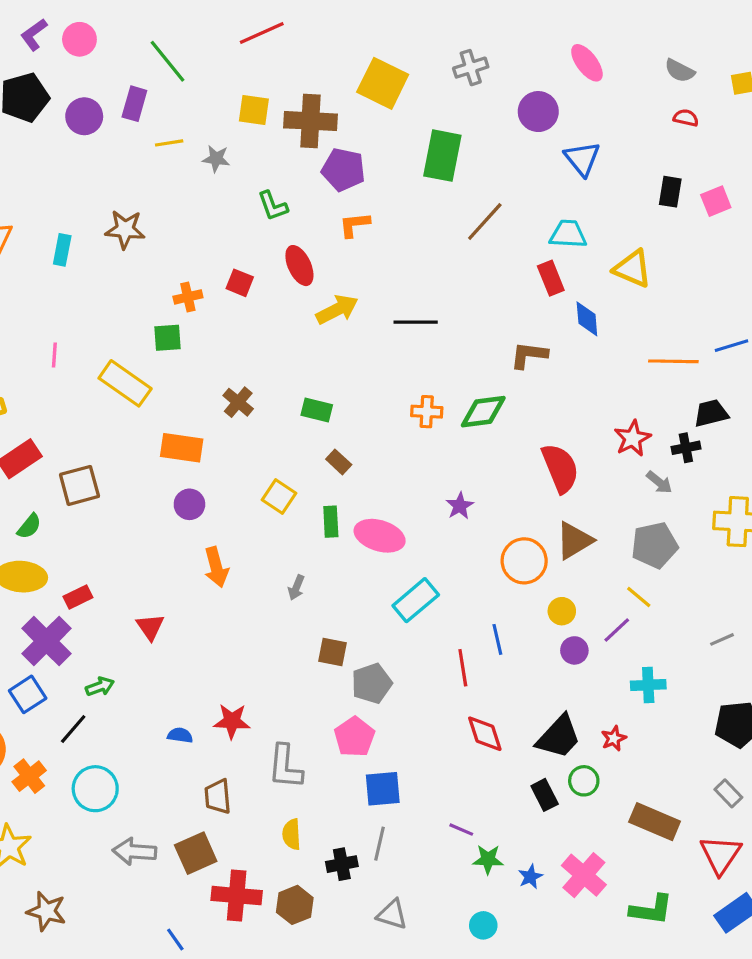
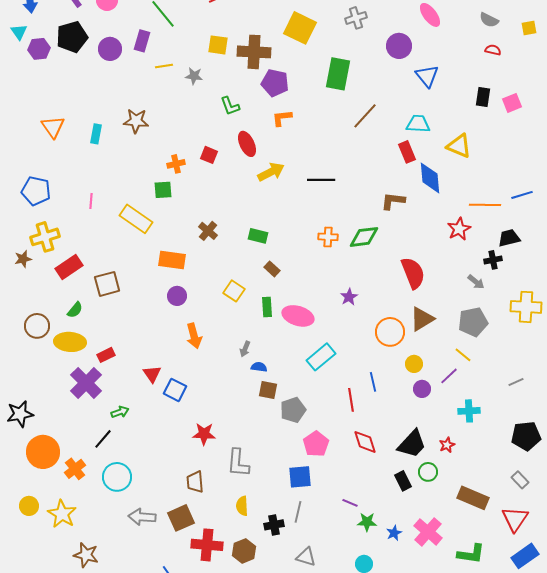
blue diamond: (587, 319) -> (430, 178), size x1.4
red star: (633, 438) -> (459, 229), moved
blue square: (28, 694) -> (175, 390), moved, turned -30
blue semicircle: (180, 735) -> (259, 367), moved
pink pentagon: (354, 737) -> (316, 444), moved

